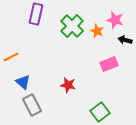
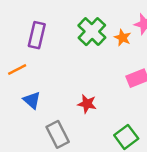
purple rectangle: (36, 14) -> (37, 35), moved
gray rectangle: (32, 105) -> (58, 134), moved

